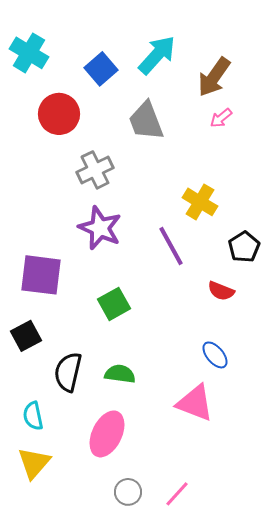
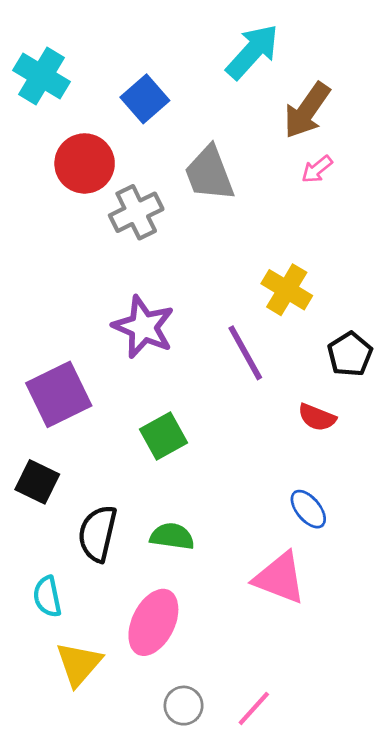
cyan arrow: (157, 55) -> (252, 52), moved
gray cross: (95, 170) -> (136, 212), moved
purple square: (41, 275) -> (59, 394), turned -33
black square: (26, 336) -> (37, 482), turned -36
yellow triangle: (34, 463) -> (79, 664), moved

